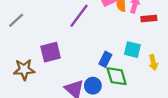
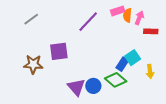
cyan square: (132, 50) -> (133, 58), turned 35
blue rectangle: (105, 59) -> (122, 64), moved
green diamond: (117, 76) -> (116, 80), turned -40

